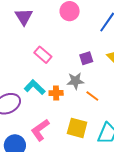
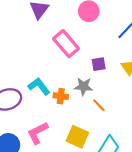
pink rectangle: (43, 55) -> (66, 44), moved, size x1.4

